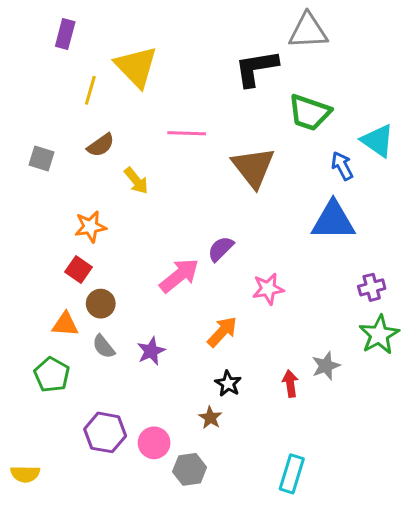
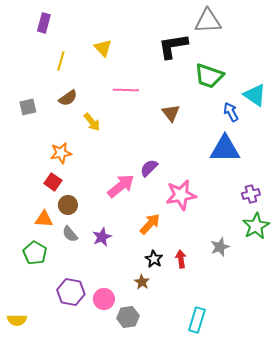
yellow triangle: (136, 67) -> (103, 48), moved, size x0.6
gray square: (41, 158) -> (28, 107), turned -30
brown triangle: (253, 167) -> (171, 113), size x0.6
pink star: (268, 289) -> (181, 195), size x1.4
red arrow: (290, 384) -> (181, 259), moved

